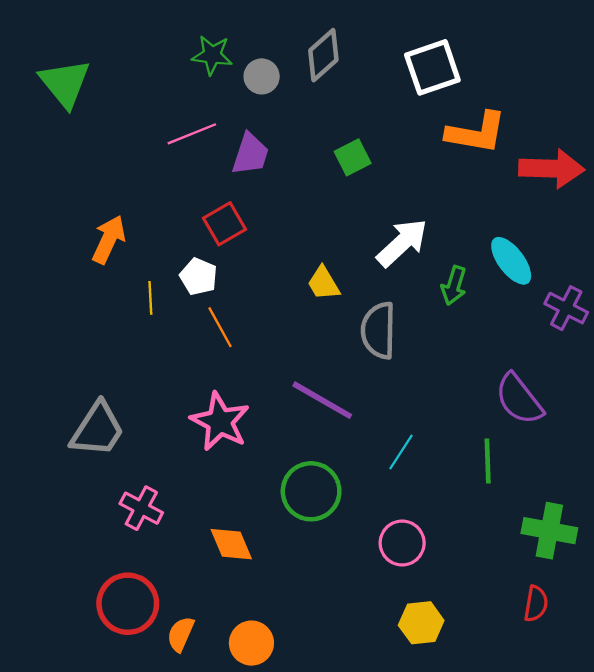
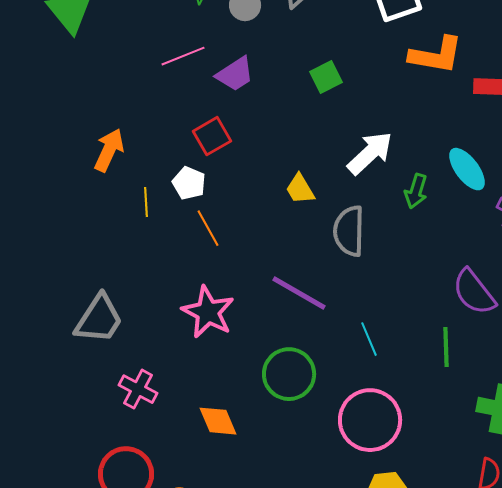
purple trapezoid: (250, 154) -> (235, 74), turned 39
cyan line: (401, 452) -> (369, 339), turned -56
pink circle: (402, 543) -> (370, 420), size x1.5

